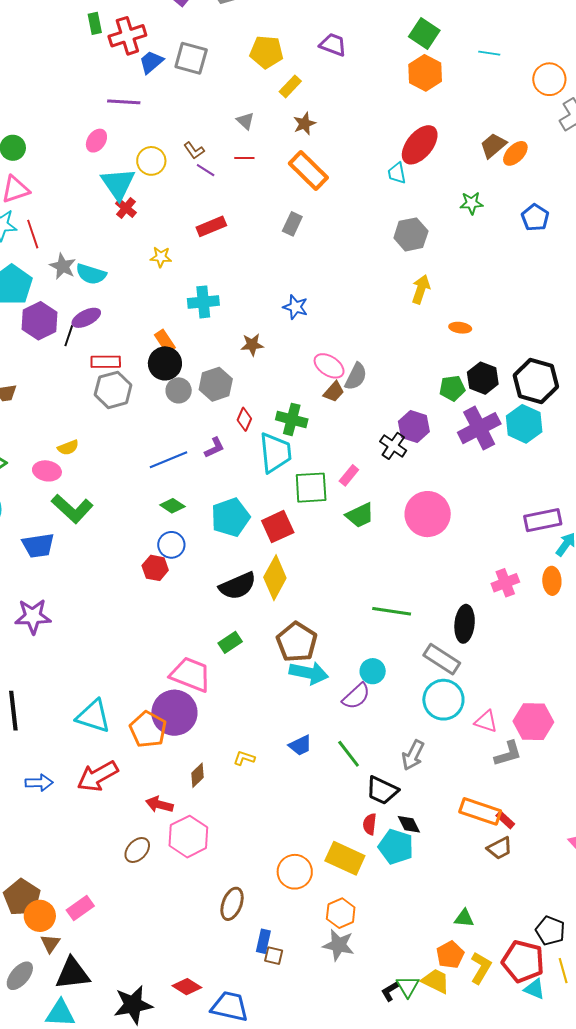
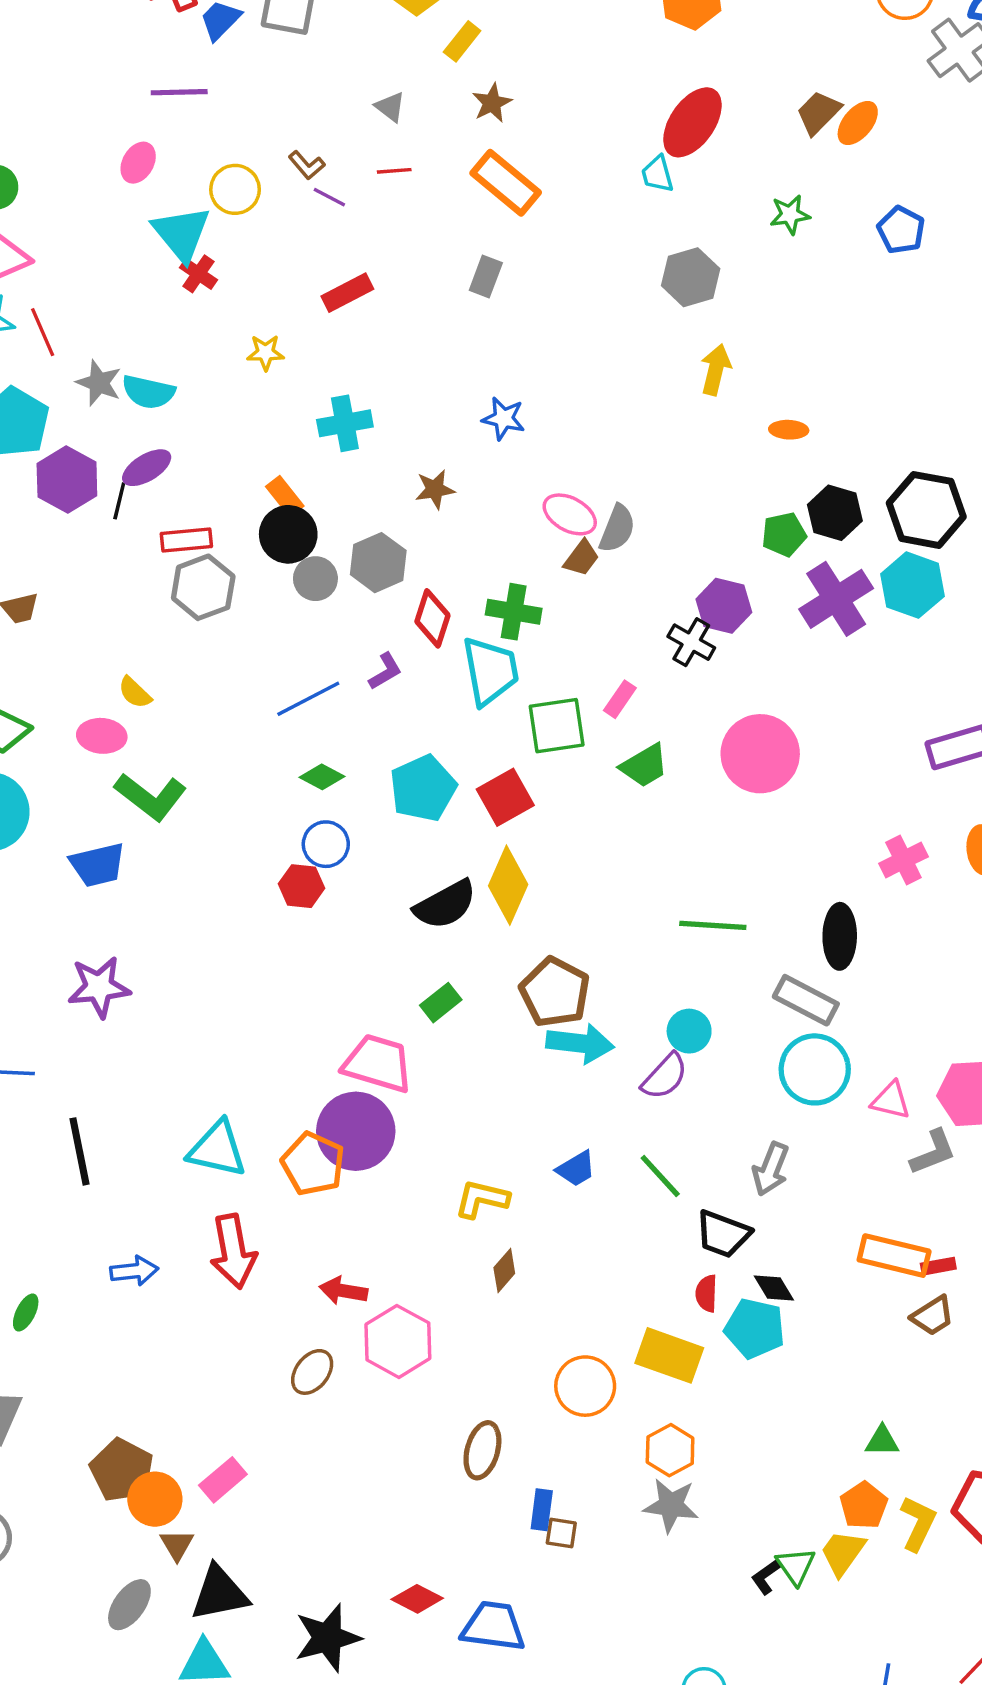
red diamond: (244, 419) -> (432, 618), size x1.4
yellow semicircle: (68, 448) -> (135, 693), turned 70
yellow L-shape: (244, 758) -> (482, 1199), size x1.5
brown diamond: (198, 775) -> (504, 1271), moved
red arrow: (98, 776) -> (233, 1251), turned -66
red rectangle: (505, 820) -> (938, 1266), turned -48
yellow trapezoid: (436, 981) -> (843, 1553), turned -76

